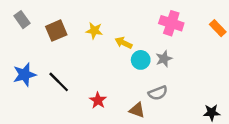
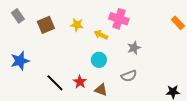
pink cross: (171, 23) -> (119, 19), moved
cyan circle: (141, 60) -> (99, 60), moved
black line: (59, 82) -> (55, 83), moved
brown triangle: (137, 110) -> (101, 90), moved

